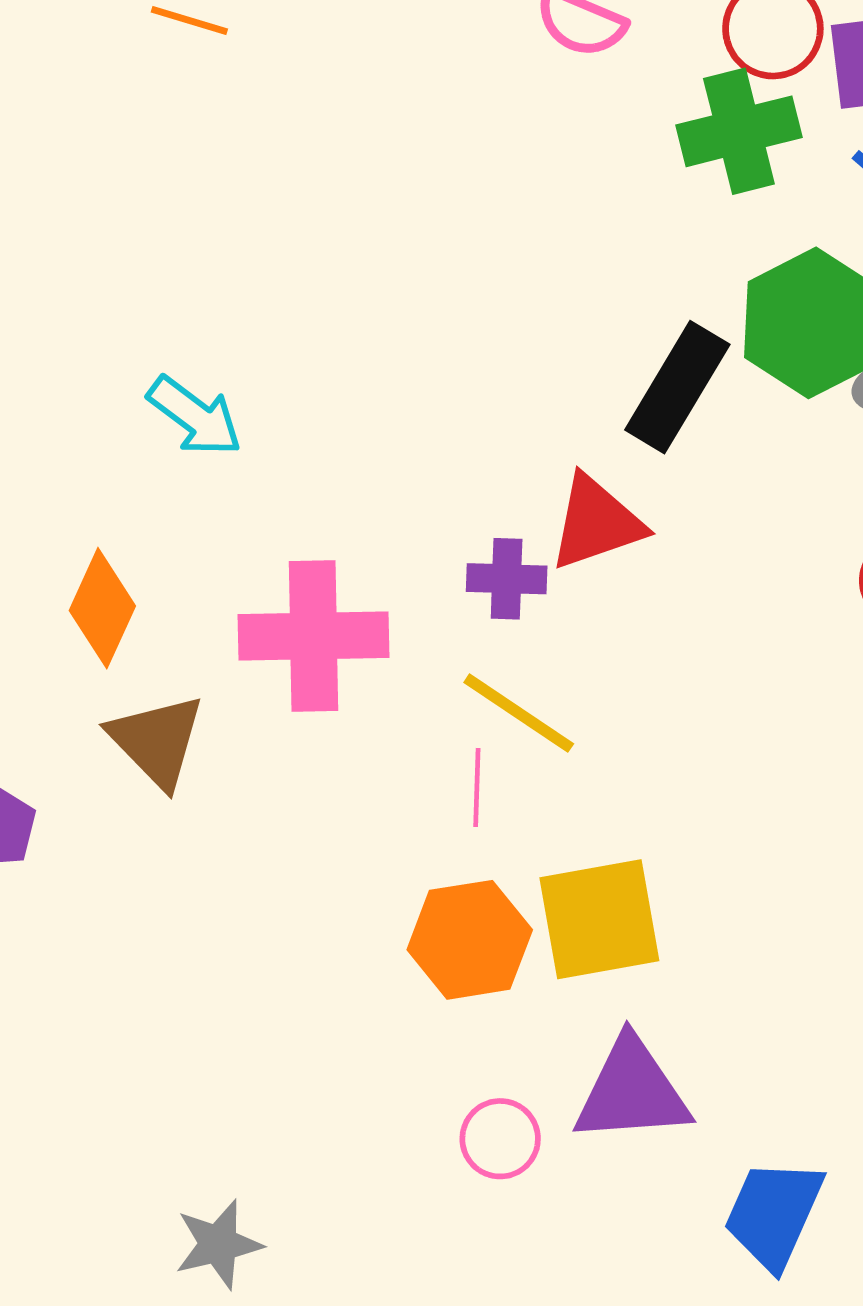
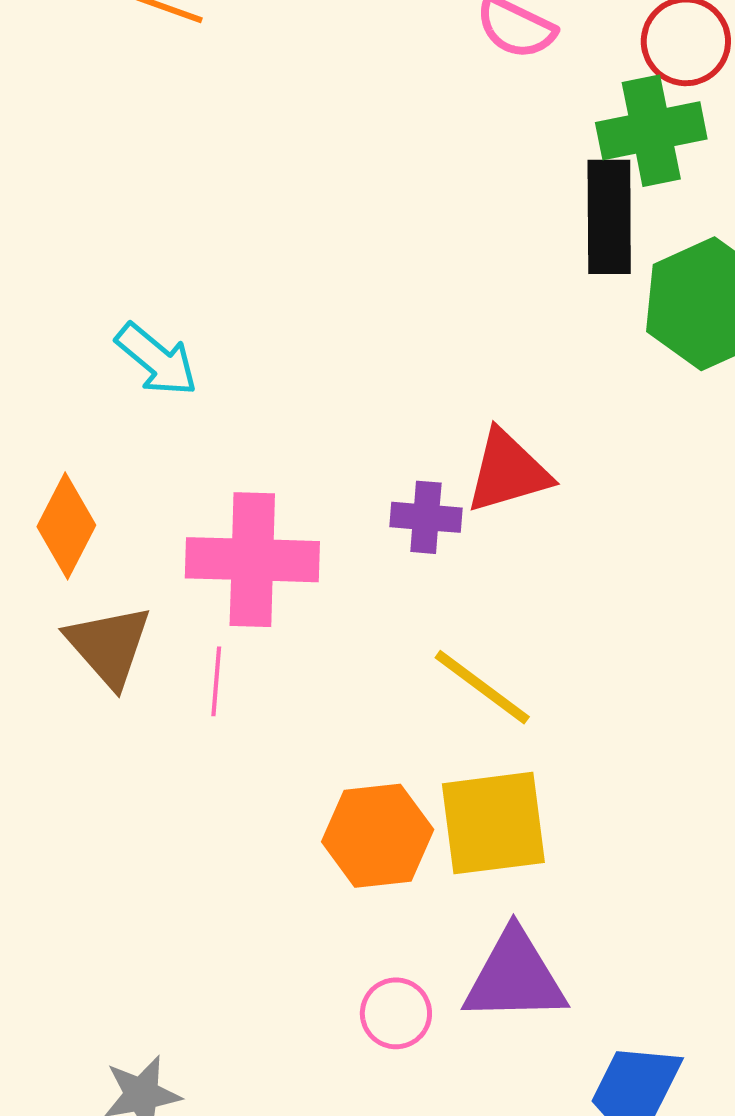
black rectangle: (677, 387) -> (609, 217), moved, turned -34
yellow line: (519, 713) -> (482, 687), moved
pink line: (477, 787) -> (216, 681), moved

